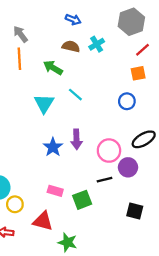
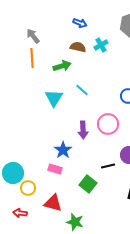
green arrow: (53, 68) -> (62, 66), turned 132
blue star: (53, 147) -> (63, 150), moved
pink circle: (109, 151) -> (108, 124), moved
pink rectangle: (55, 191) -> (55, 169), moved
green square: (82, 200) -> (88, 184), turned -30

